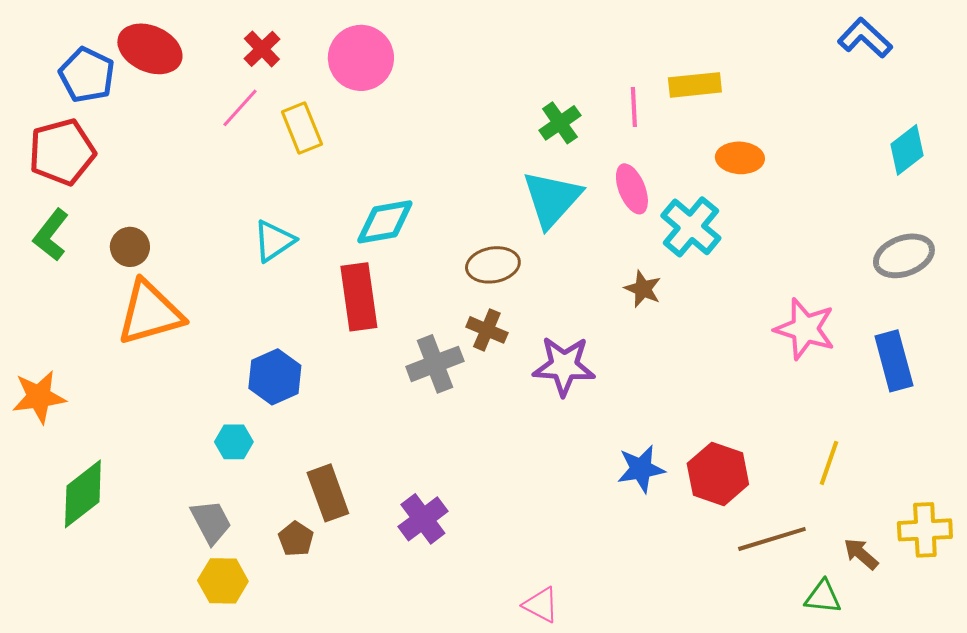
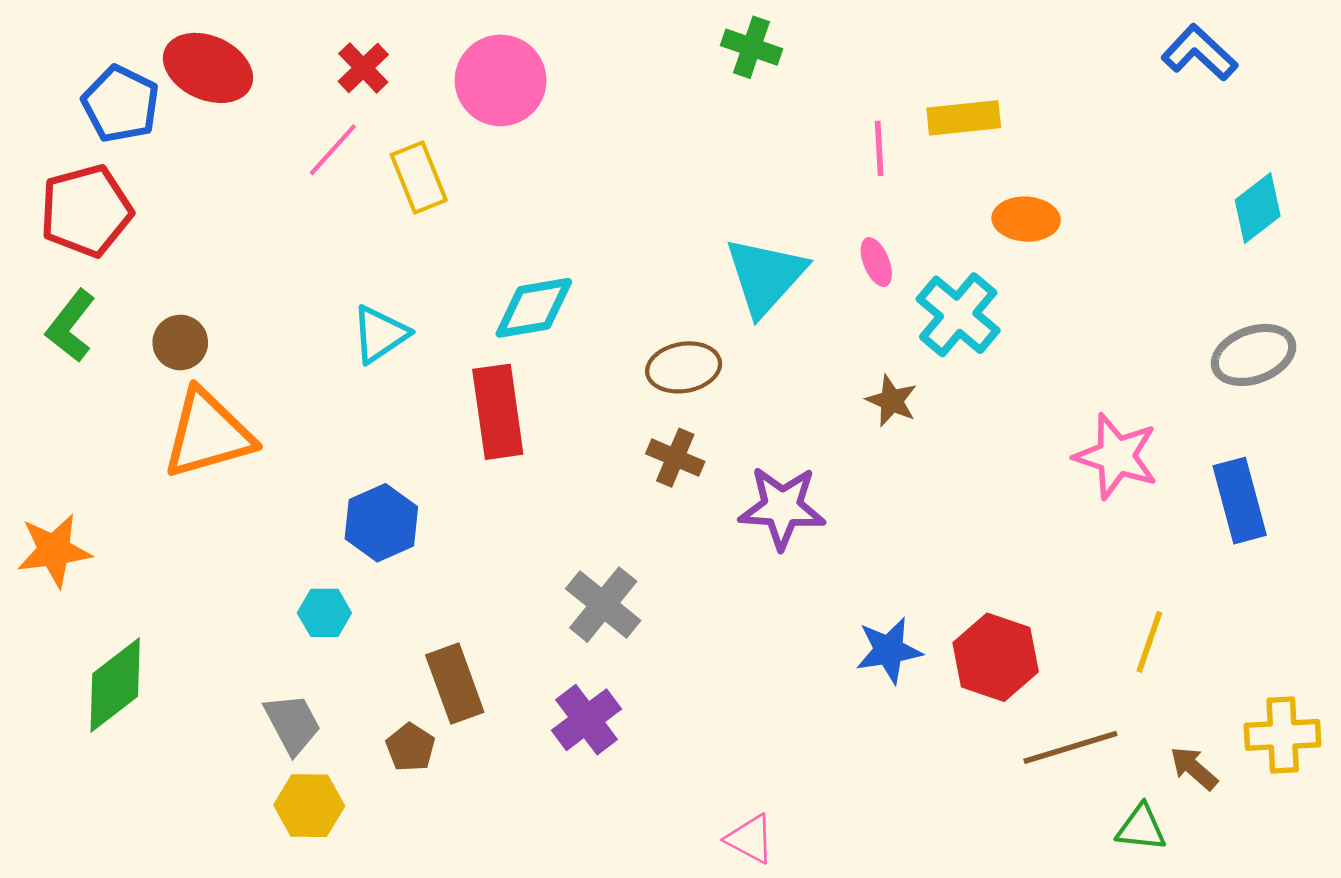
green cross: (560, 123) -> (752, 47), moved, turned -36
pink ellipse: (632, 189) -> (876, 262), size x0.7
gray cross: (435, 364) -> (603, 605), moved, turned -30

